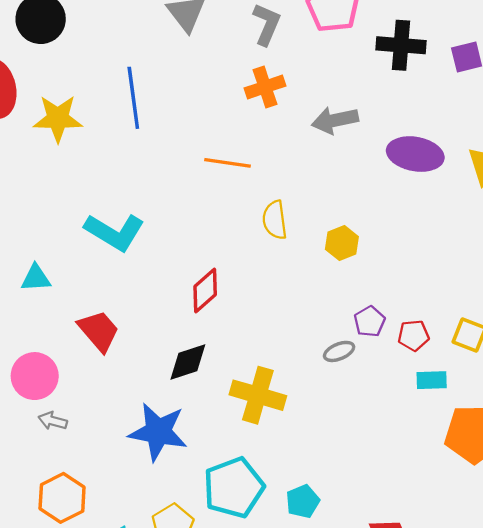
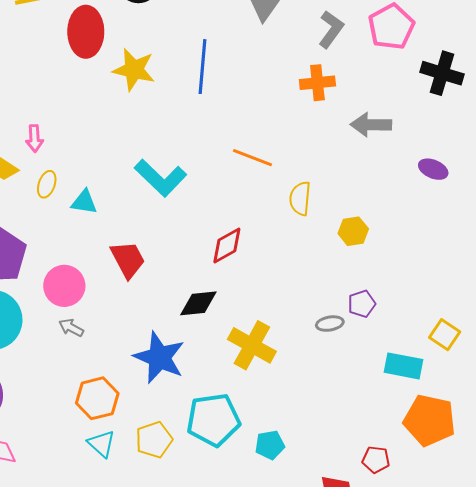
purple ellipse: (415, 154) -> (433, 169), size x0.6
orange line: (228, 163) -> (252, 158), moved
red pentagon: (414, 335) -> (376, 460), moved
cyan rectangle: (432, 380) -> (404, 366), size x1.4
orange hexagon: (62, 498) -> (97, 398), moved

